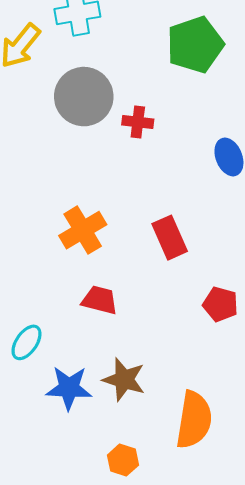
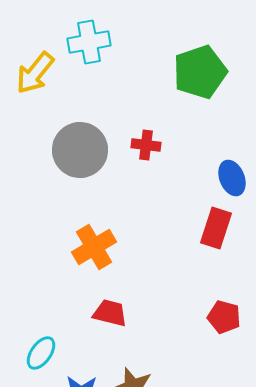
gray circle: (84, 97) -> (80, 150), moved
red rectangle: (170, 238) -> (216, 228), moved, turned 42

